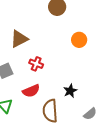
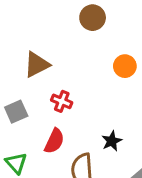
red semicircle: (31, 91) -> (54, 141), turned -42

